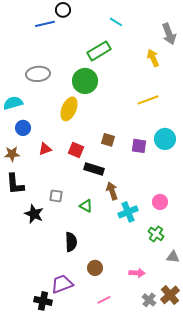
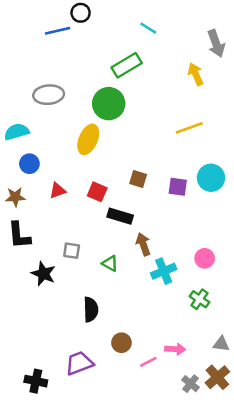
gray triangle: (173, 257) -> (221, 344), moved
pink line: (104, 300) -> (148, 362), moved
black cross: (43, 301) -> (36, 381), moved

